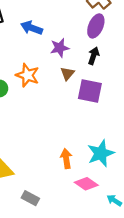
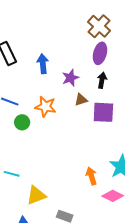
blue arrow: (32, 28) -> (43, 64), turned 72
brown triangle: (67, 74) -> (81, 100), turned 40

